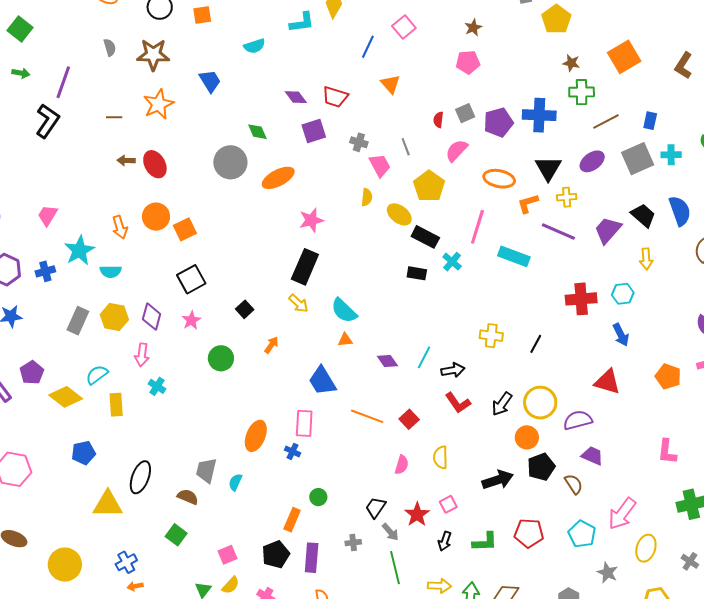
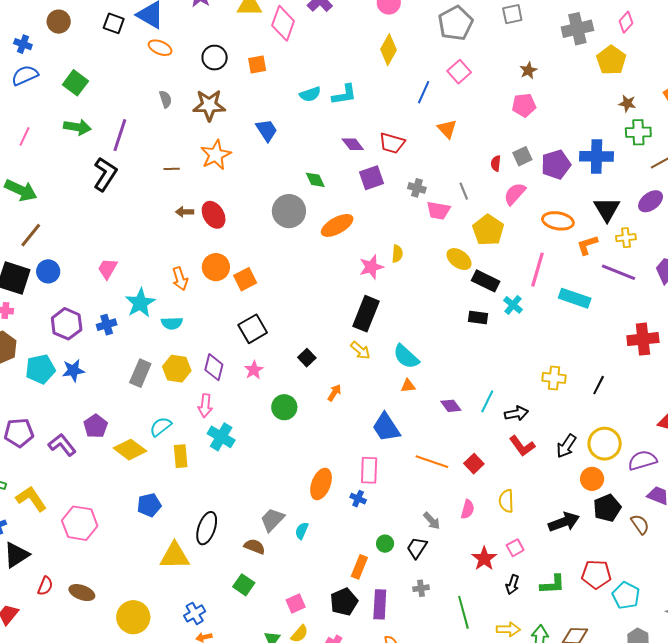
cyan L-shape: (302, 22) -> (344, 95), moved
green arrow: (21, 73) -> (77, 127), size x1.5
pink trapezoid: (380, 165) -> (438, 210), turned 130
yellow semicircle: (367, 197) -> (397, 254), moved
cyan cross: (157, 386) -> (221, 437), size x1.5
gray trapezoid: (206, 470) -> (272, 520), turned 32
black trapezoid: (376, 508) -> (417, 548), moved
gray arrow: (390, 532) -> (432, 521), moved
cyan pentagon: (582, 534) -> (626, 596), moved

